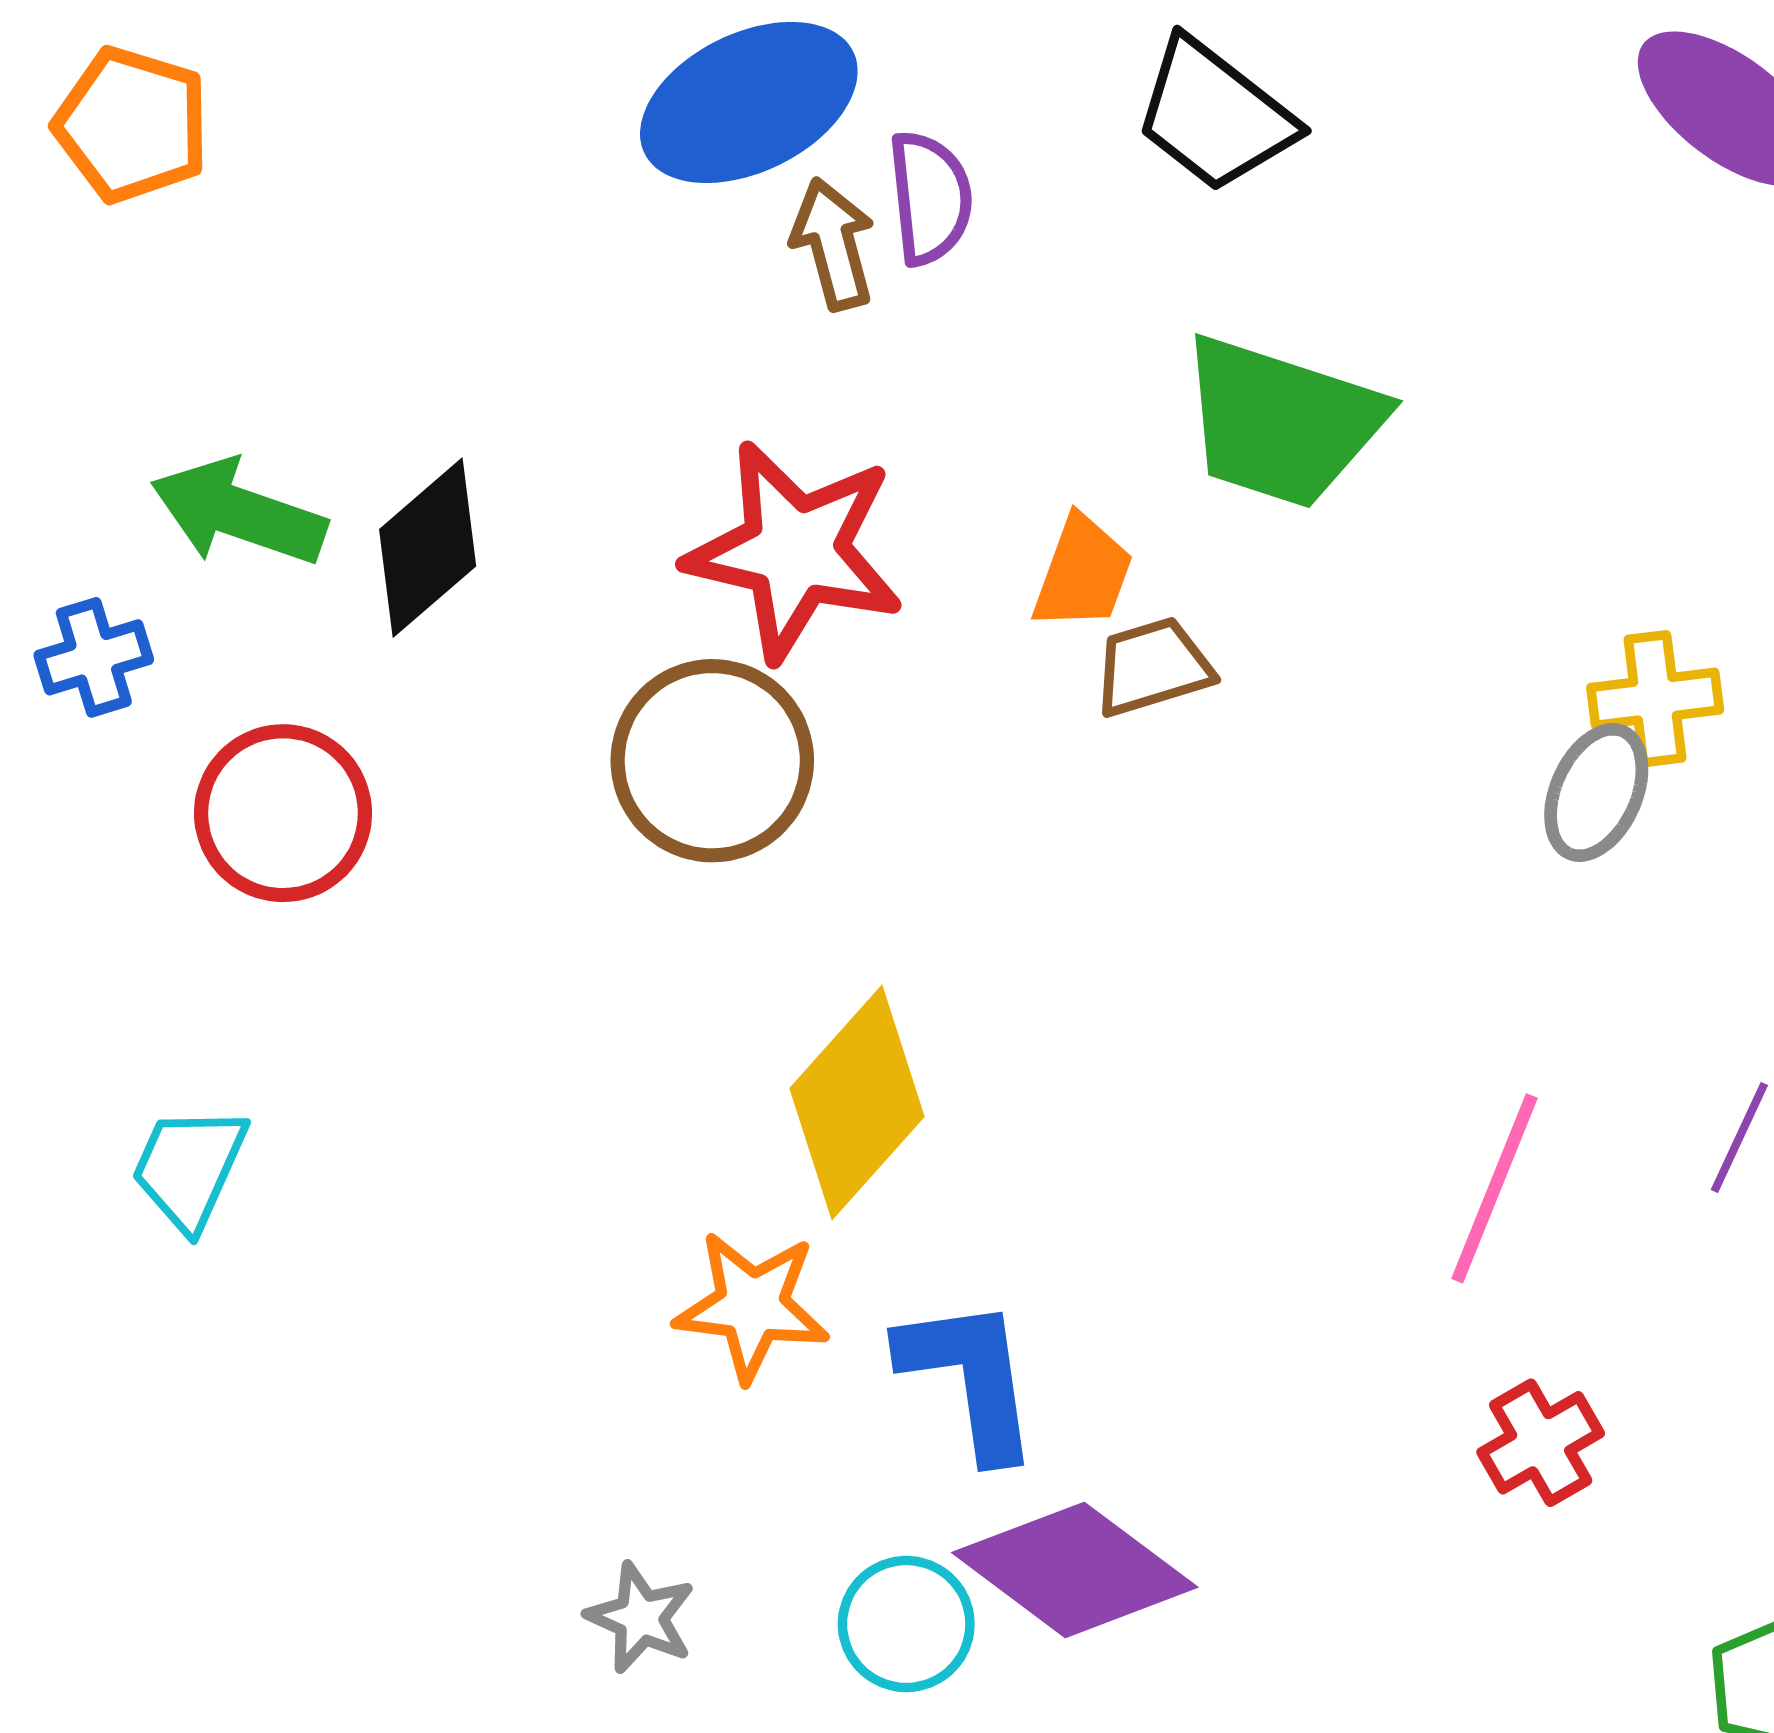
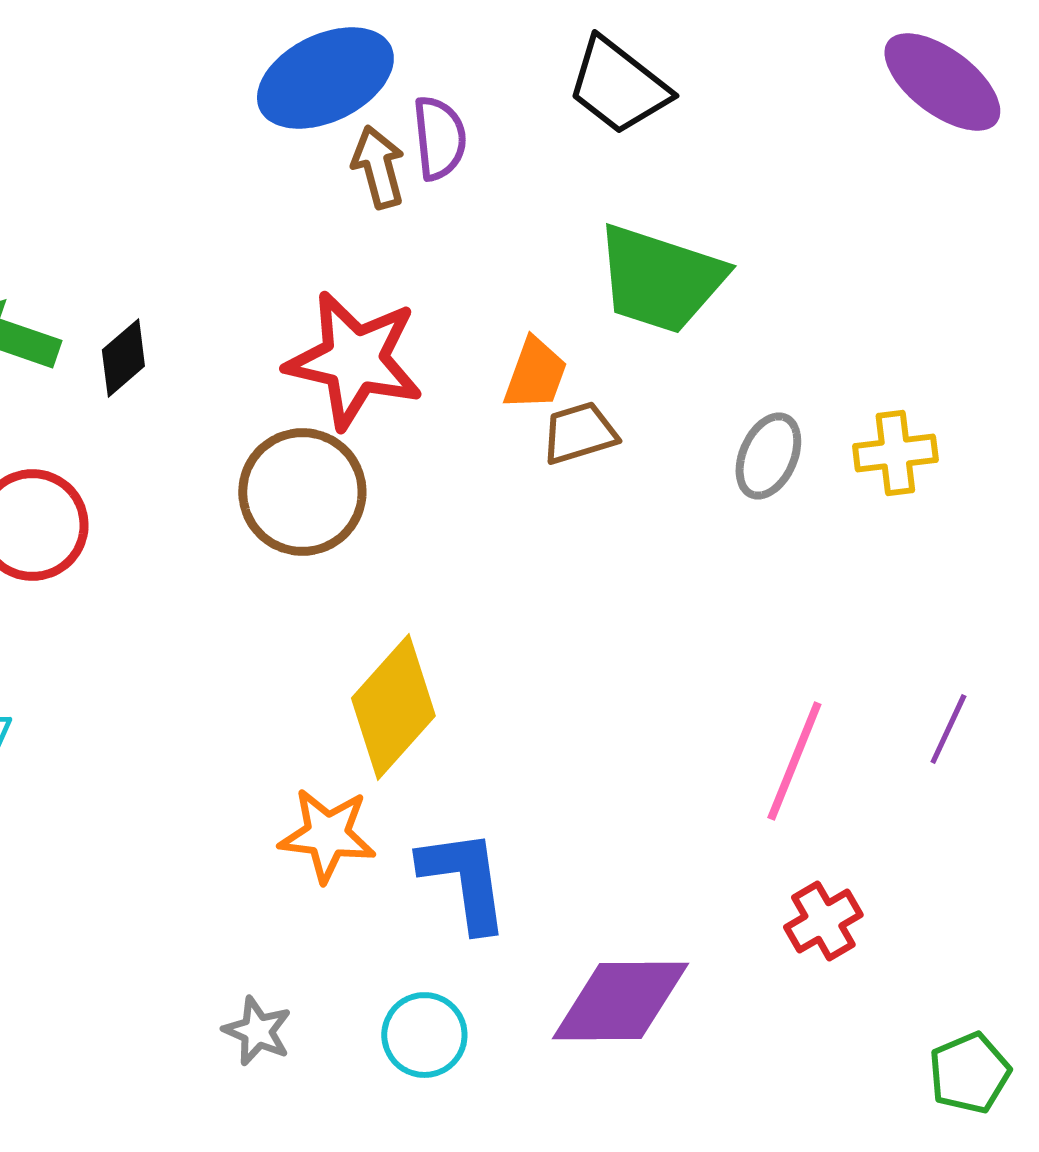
black diamond: (428, 548) -> (123, 358), size x0.7
gray ellipse: (1596, 792) -> (768, 456), moved
purple diamond: (1075, 1570) -> (620, 1001), moved, turned -37

